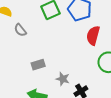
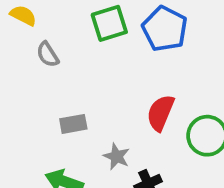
red semicircle: (93, 35) -> (161, 113), moved

